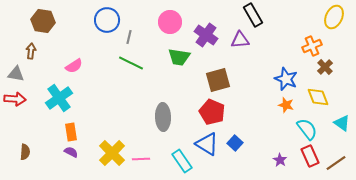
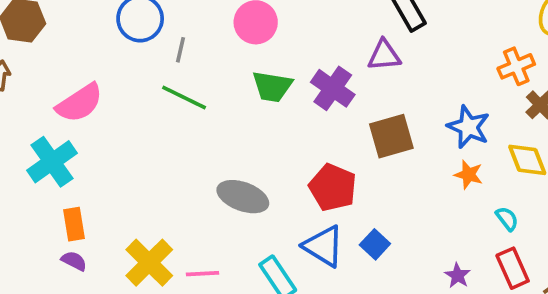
purple cross: (206, 35) -> (333, 88), moved
pink semicircle: (74, 66) -> (80, 103), size x1.5
brown square: (218, 80) -> (391, 136), moved
gray ellipse: (163, 117) -> (243, 197), turned -68
cyan semicircle: (307, 129) -> (507, 219), size x0.6

